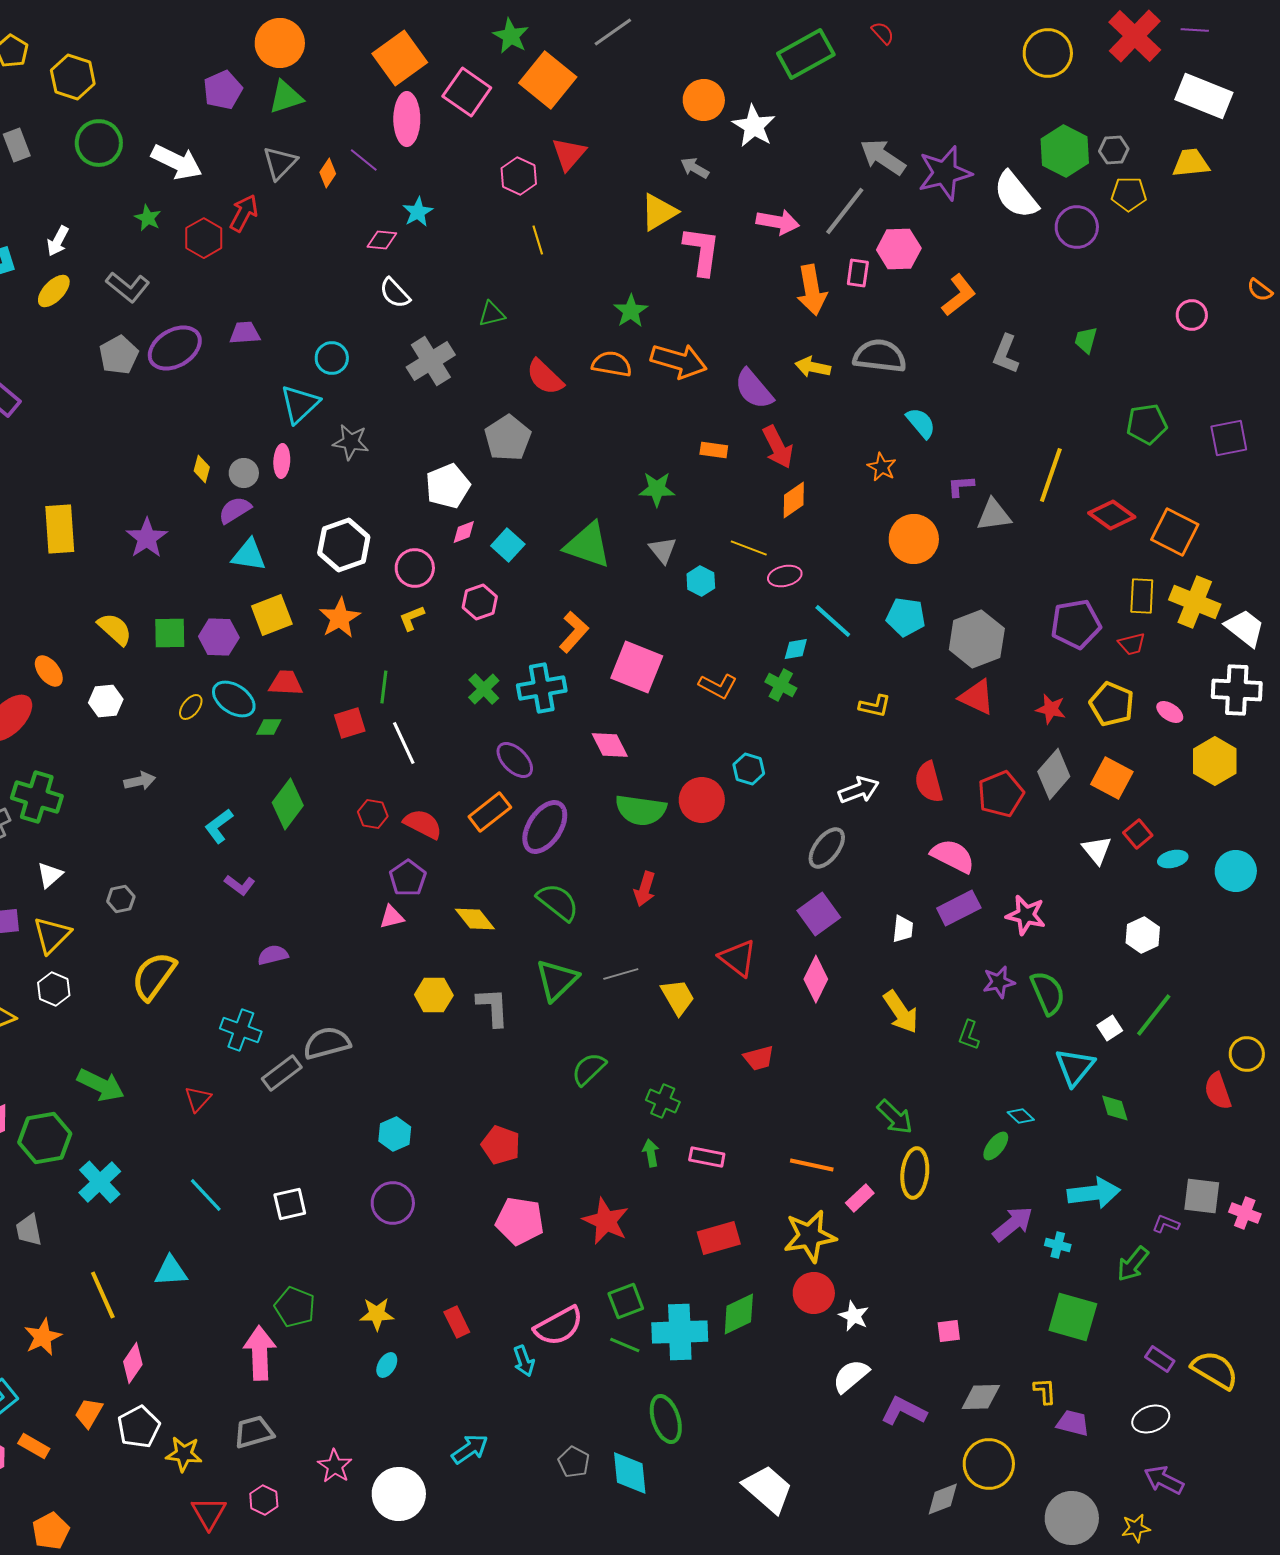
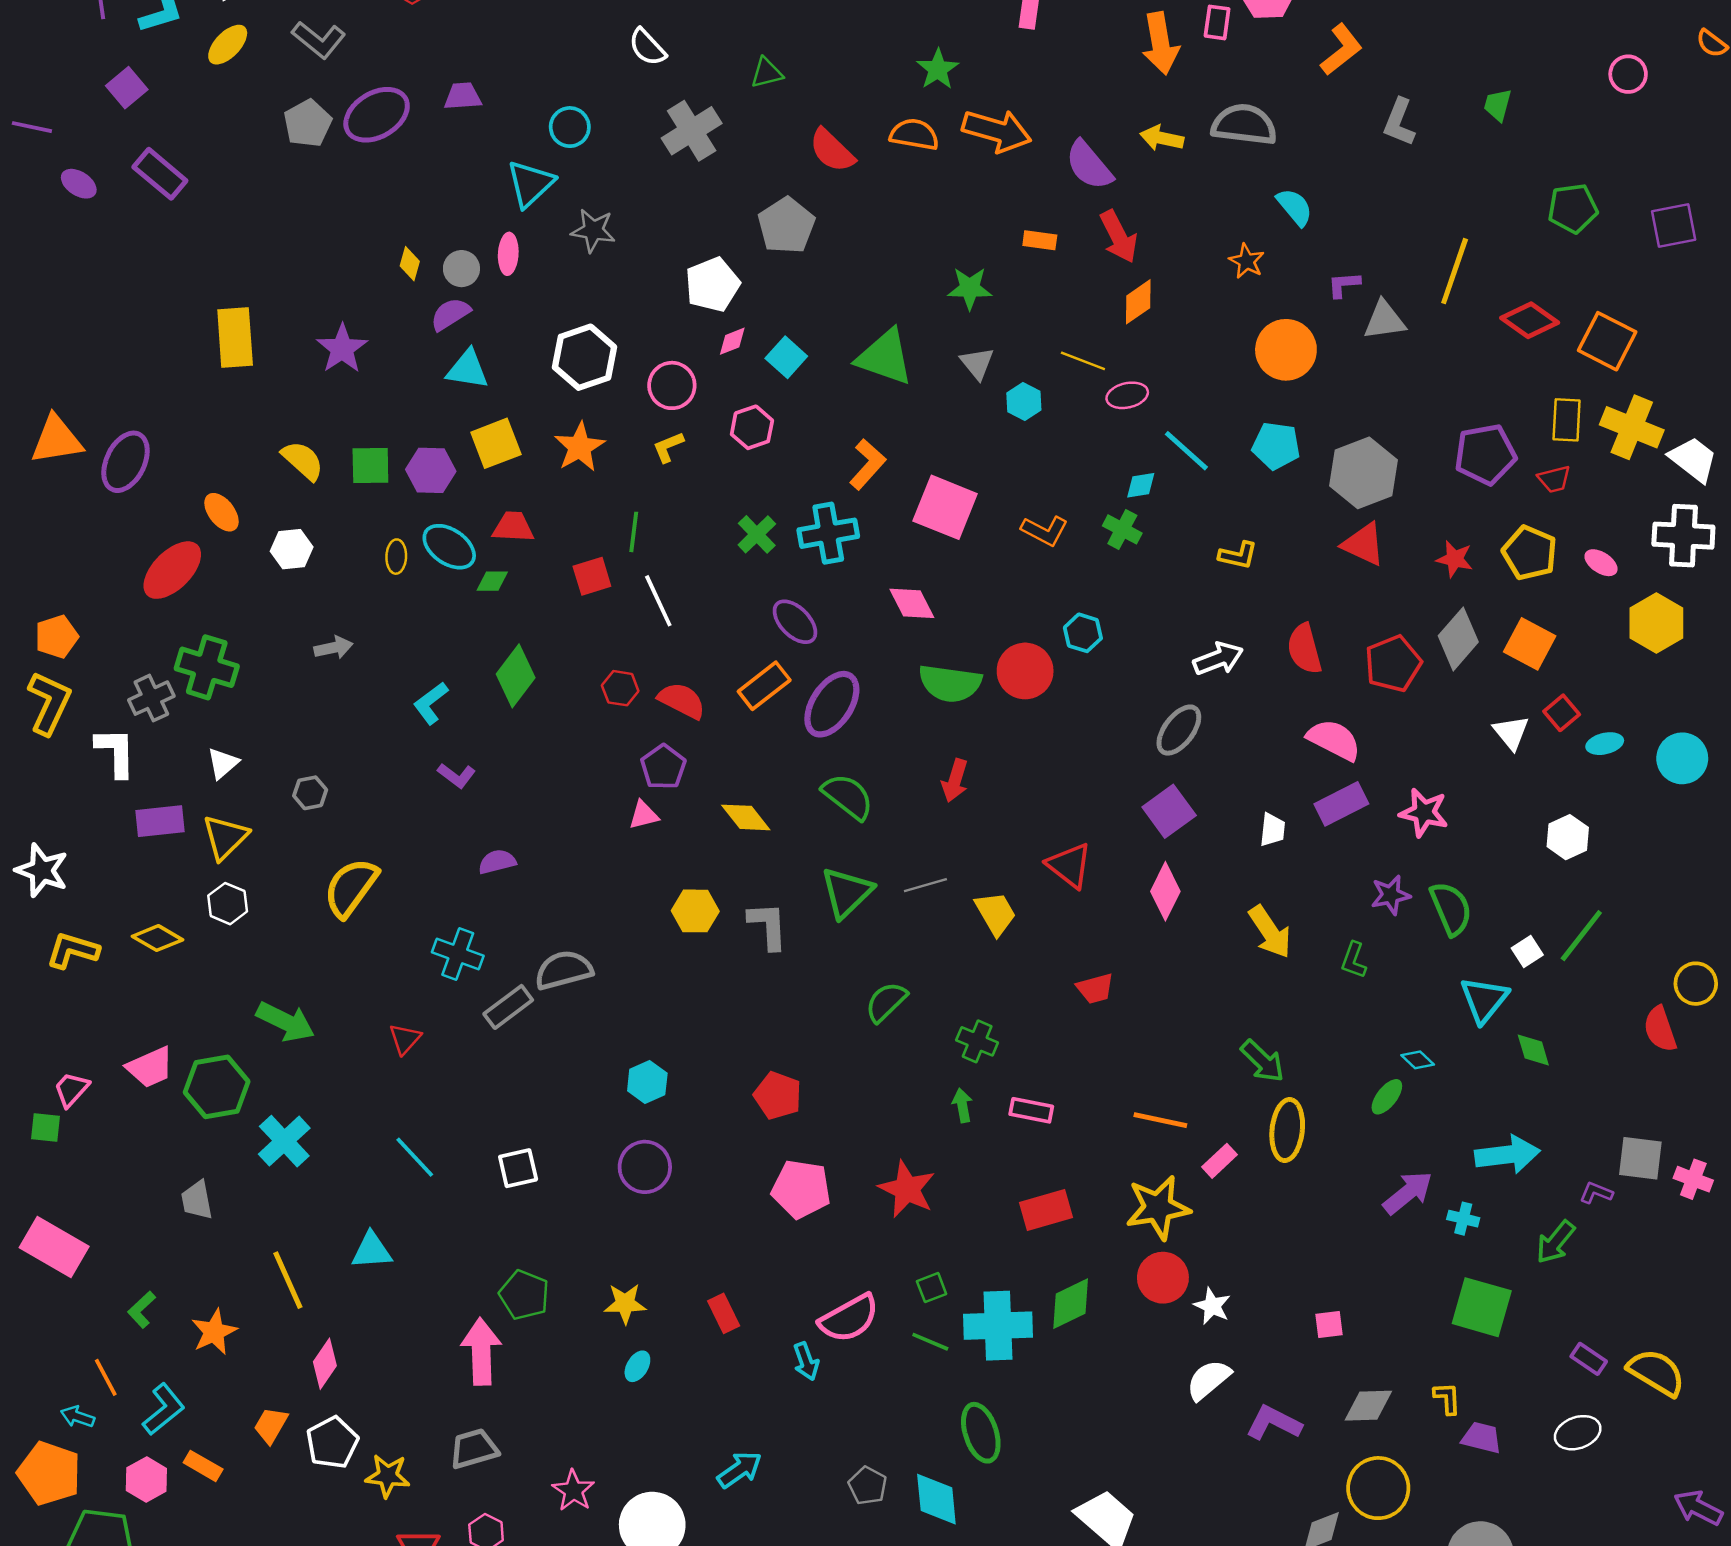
yellow ellipse: (191, 707) -> (396, 557), turned -36
green square: (626, 1301) -> (932, 1288), size x0.7
purple arrow: (1164, 1480) -> (1698, 1508), moved

